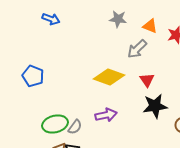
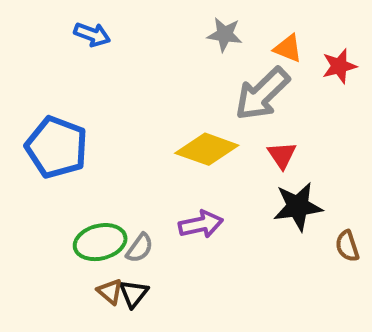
gray arrow: (137, 49) -> (262, 94), size x1.4
blue pentagon: (33, 76) -> (57, 147), size x1.4

